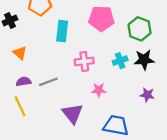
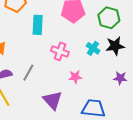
pink cross: (84, 61) -> (60, 51), turned 30
cyan cross: (120, 61) -> (93, 48), turned -32
gray line: (48, 82) -> (28, 73), turned -36

